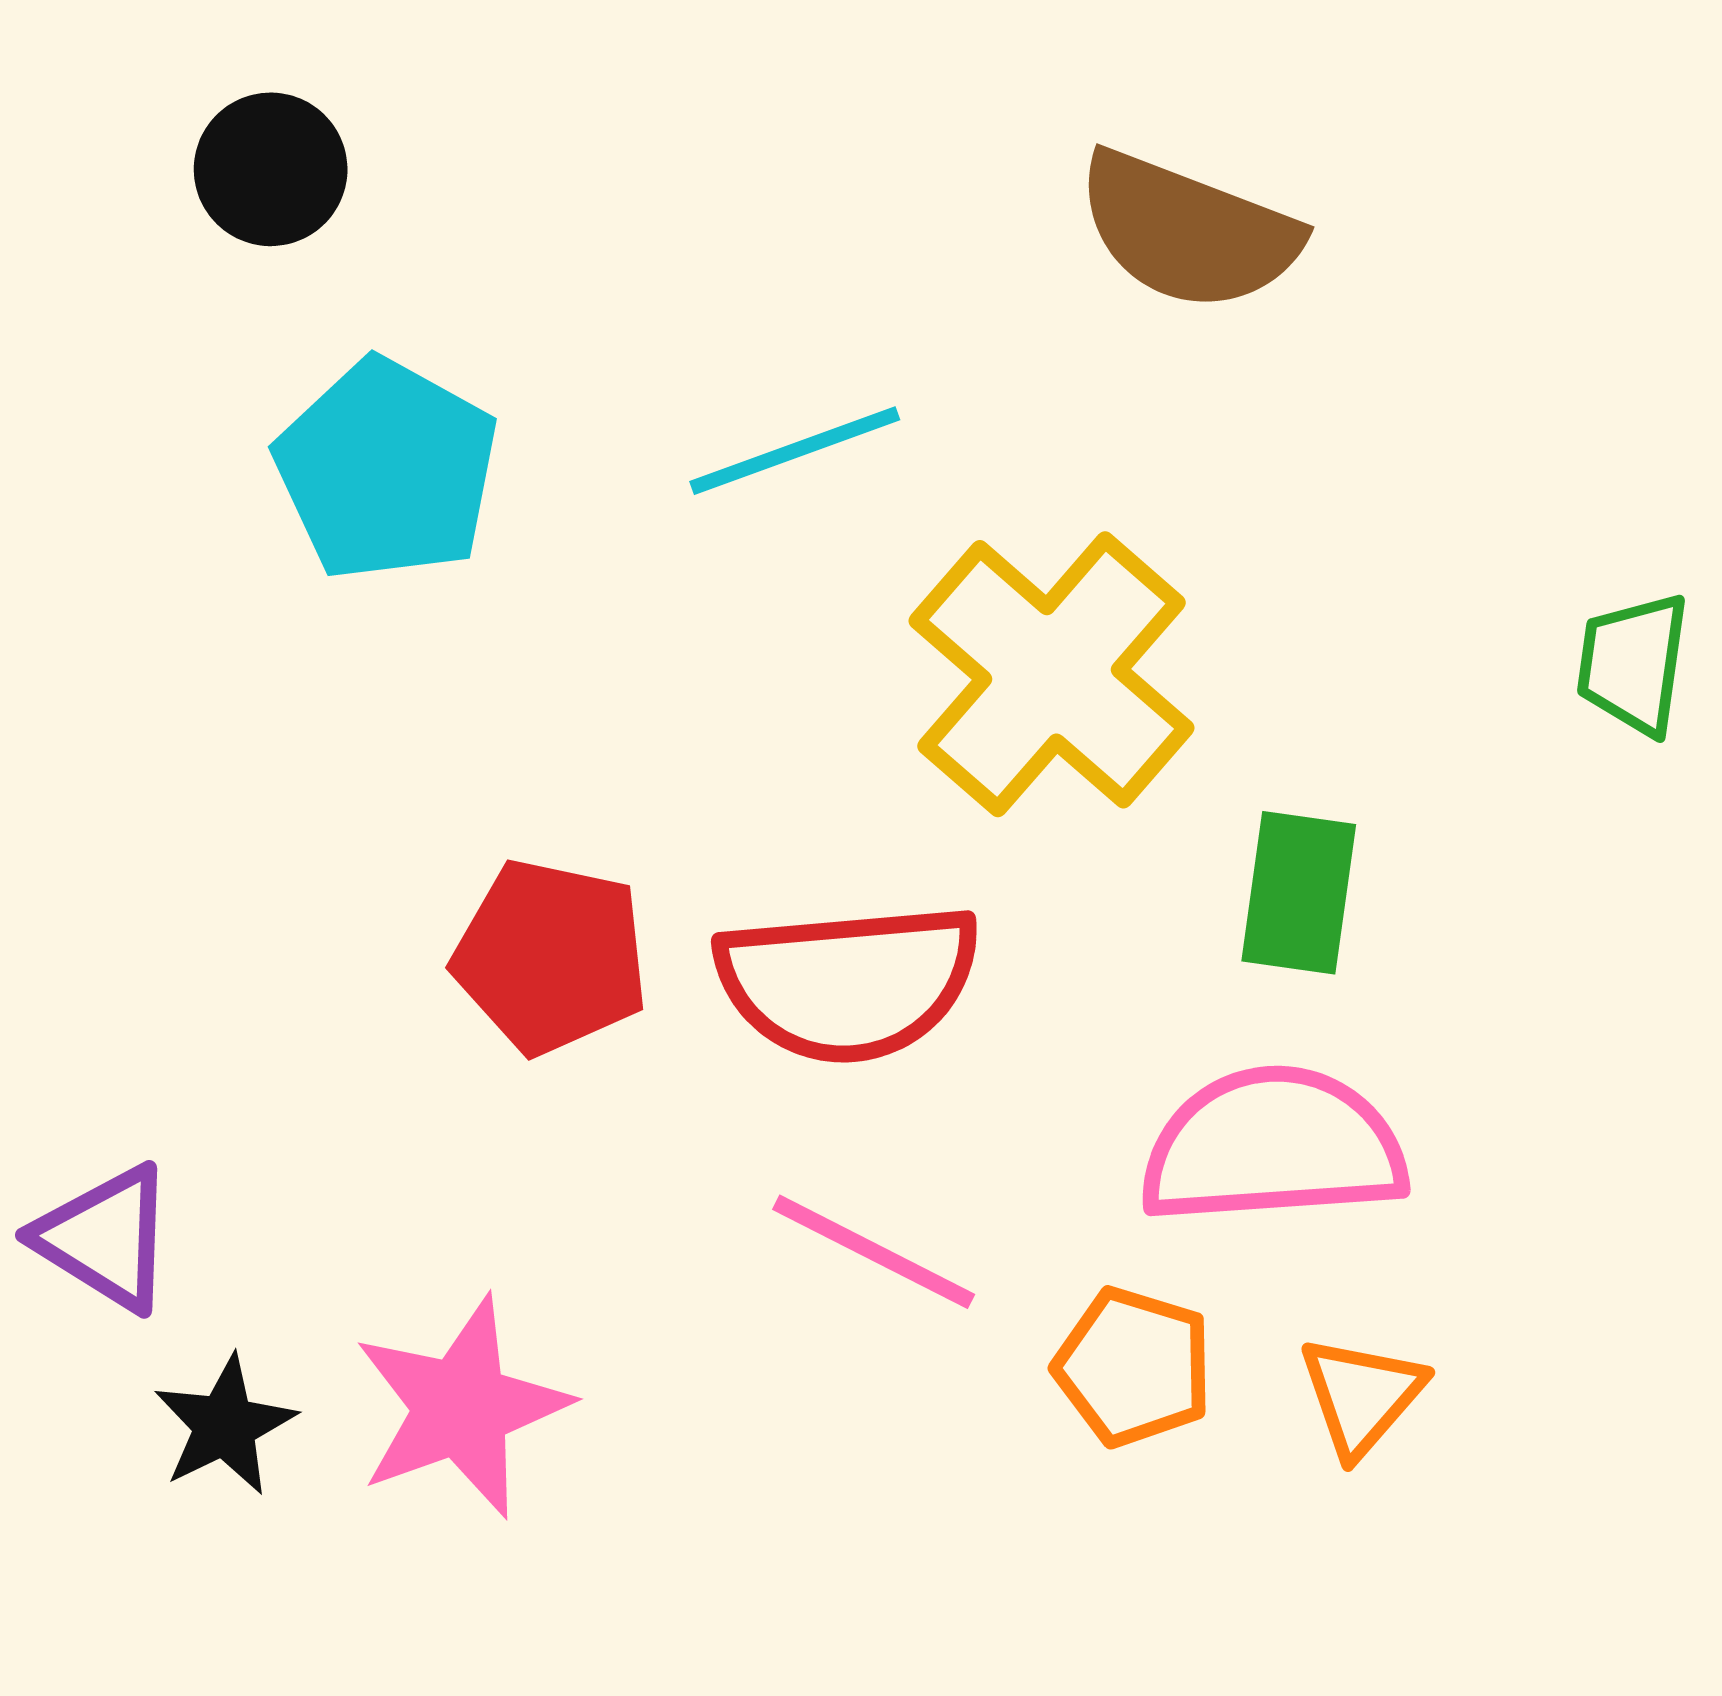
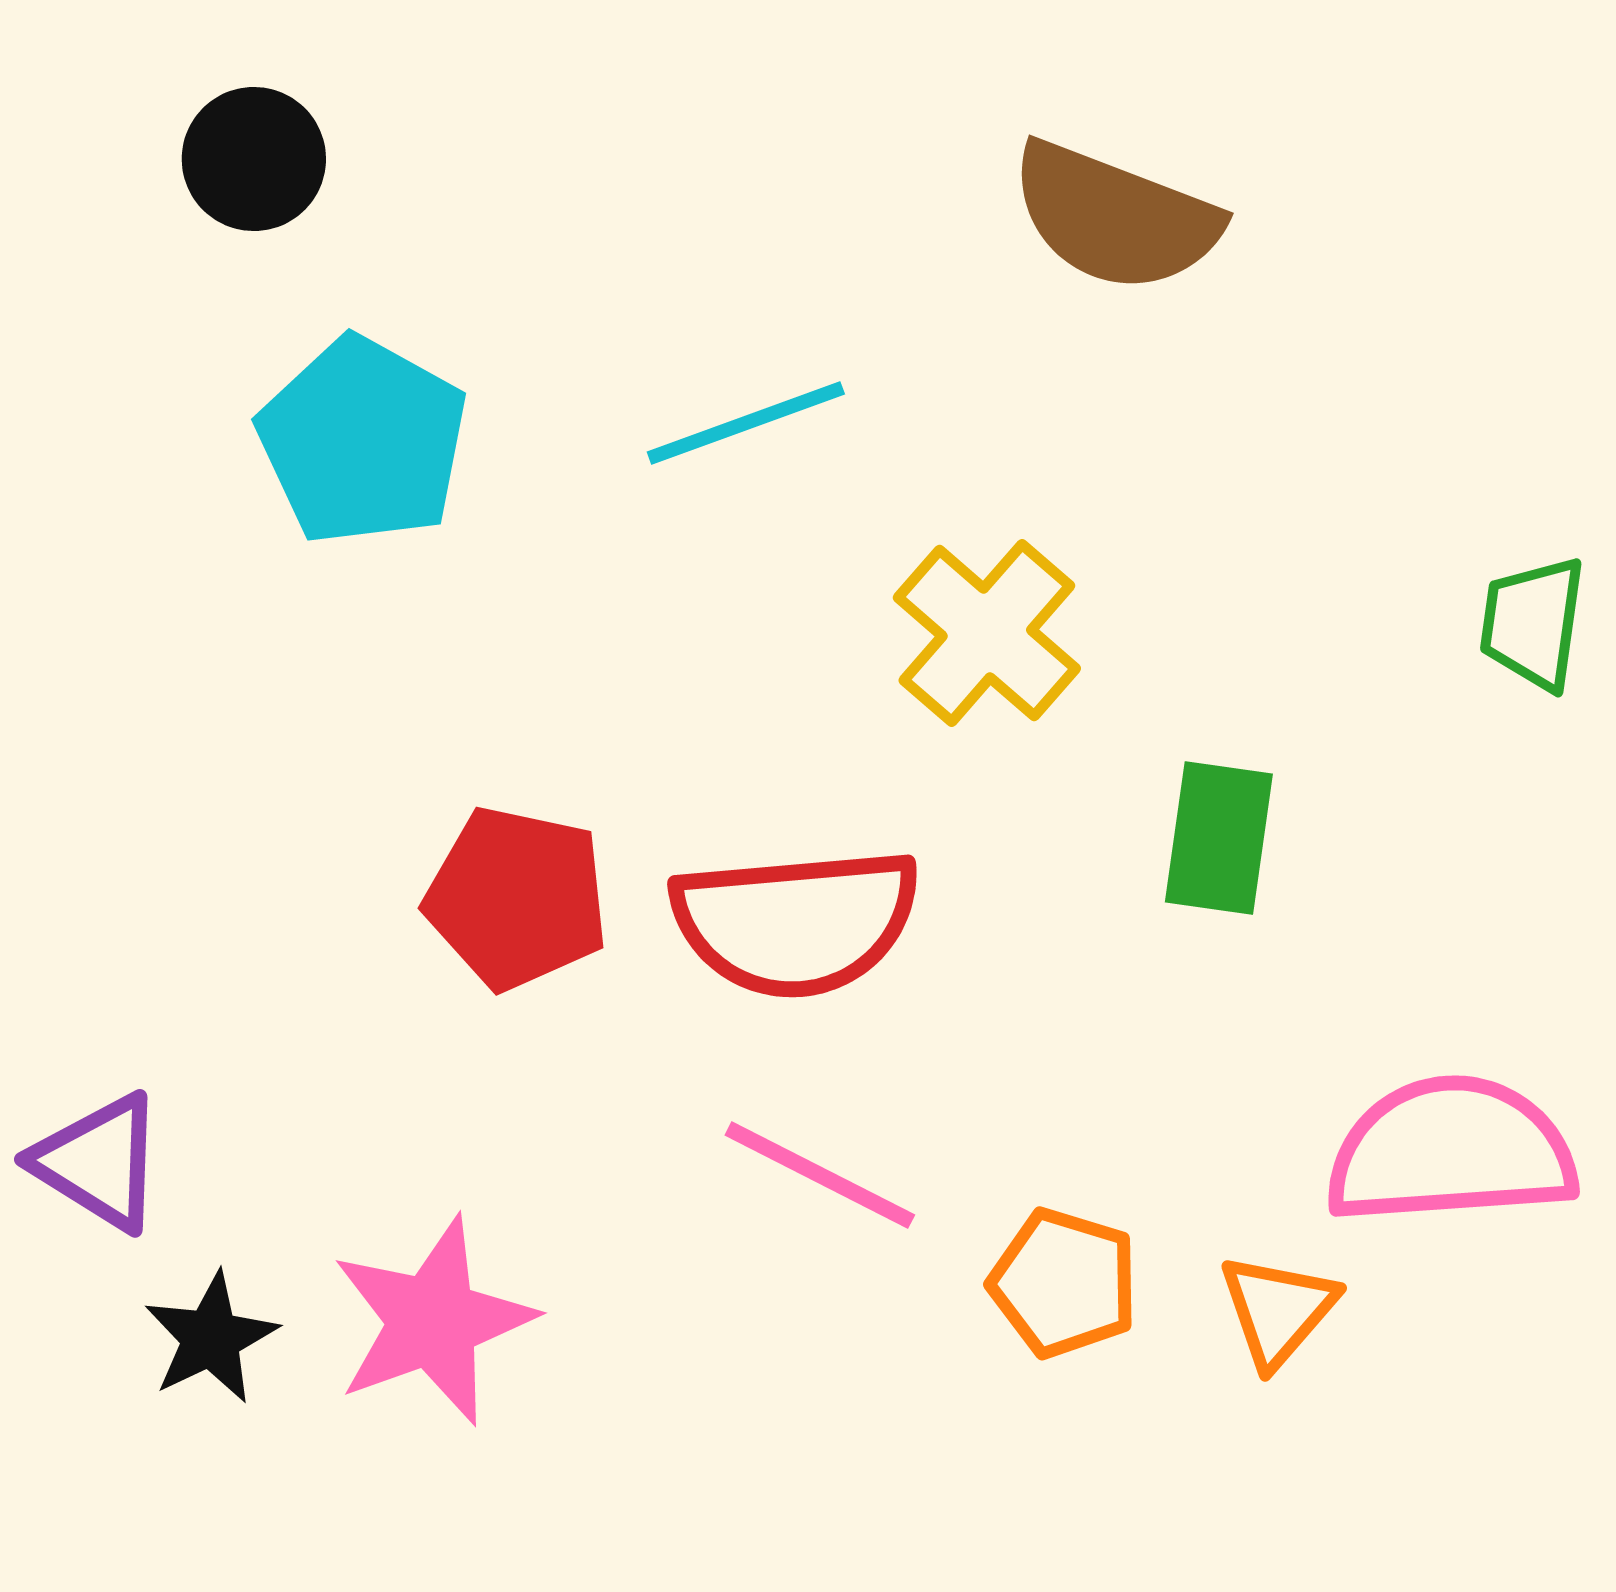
yellow cross: (1052, 674) -> (987, 633), size x0.7
pink semicircle: (1273, 1146) -> (1451, 1151), moved

